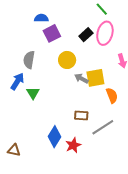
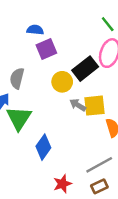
black rectangle: (86, 35) -> (85, 69), moved, size x1.5
green triangle: (33, 93) -> (19, 118), size x1.6
brown rectangle: (81, 115) -> (99, 186), moved, turned -32
blue diamond: (54, 137) -> (43, 147), moved

